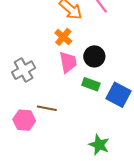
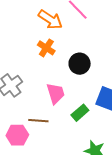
pink trapezoid: (68, 62) -> (56, 93), moved
green rectangle: (91, 84) -> (80, 113), moved, turned -54

